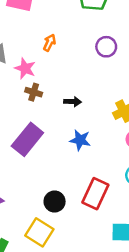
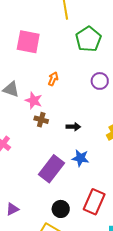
purple rectangle: (27, 139) -> (52, 169), moved

